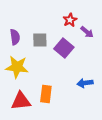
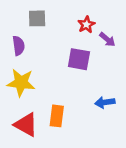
gray square: (40, 40) -> (37, 18), moved
purple square: (64, 48) -> (79, 59), turned -30
red triangle: (21, 101) -> (26, 125), turned 35

